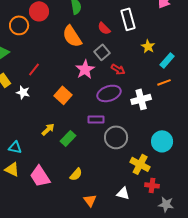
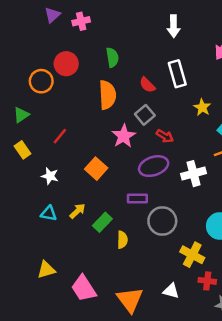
orange semicircle: (72, 36) -> (107, 95), turned -150
white star: (23, 92) -> (50, 176), moved
cyan triangle: (15, 147) -> (49, 213), moved
yellow triangle: (12, 169) -> (46, 270), moved, turned -42
yellow semicircle: (76, 174) -> (122, 240), moved, turned -40
pink trapezoid: (40, 176) -> (84, 288), moved
orange triangle: (90, 200) -> (130, 300), size x1.6

